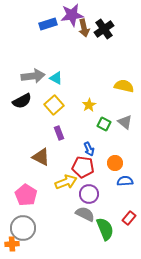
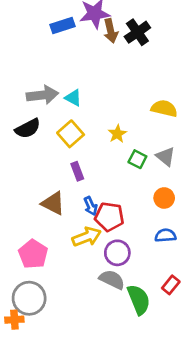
blue arrow: (89, 149) -> (91, 206), moved
orange circle: (115, 163) -> (164, 198), moved

